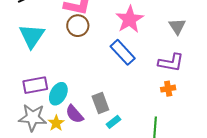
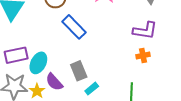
blue rectangle: (123, 52) -> (74, 27), moved

